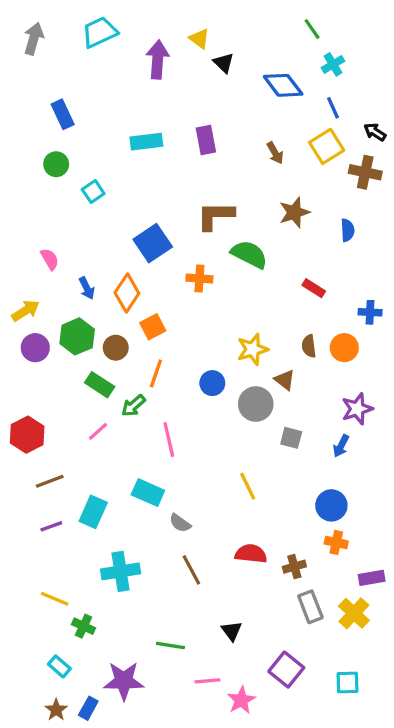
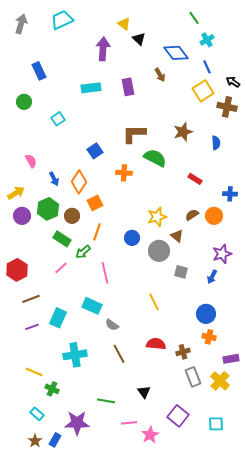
purple arrow: (158, 60) -> (103, 49), moved
brown arrow: (275, 153) -> (160, 75), moved
green circle: (56, 164) -> (24, 102), moved
blue square: (153, 243) -> (95, 151), size x0.7
brown semicircle: (309, 346) -> (192, 215), turned 64

